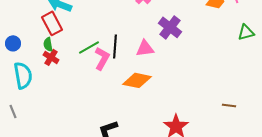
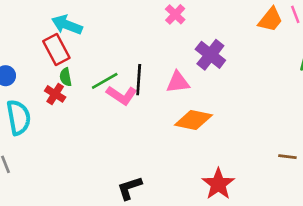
green semicircle: (48, 44) -> (66, 77), moved
pink L-shape: (102, 58) -> (122, 95), turned 95
orange diamond: (137, 80) -> (193, 120), moved

